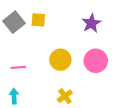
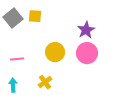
purple star: (91, 23) -> (86, 30), moved
yellow cross: (65, 96) -> (45, 82), moved

